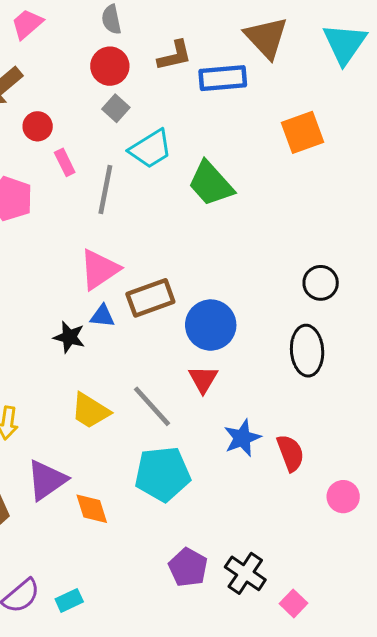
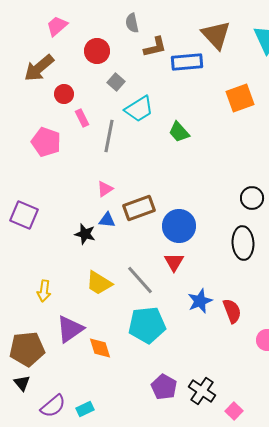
gray semicircle: (111, 19) -> (132, 23), moved
red circle: (110, 66) -> (97, 51), moved
green trapezoid: (211, 184) -> (179, 132), size x0.7
pink triangle: (99, 269) -> (105, 189), size x0.6

